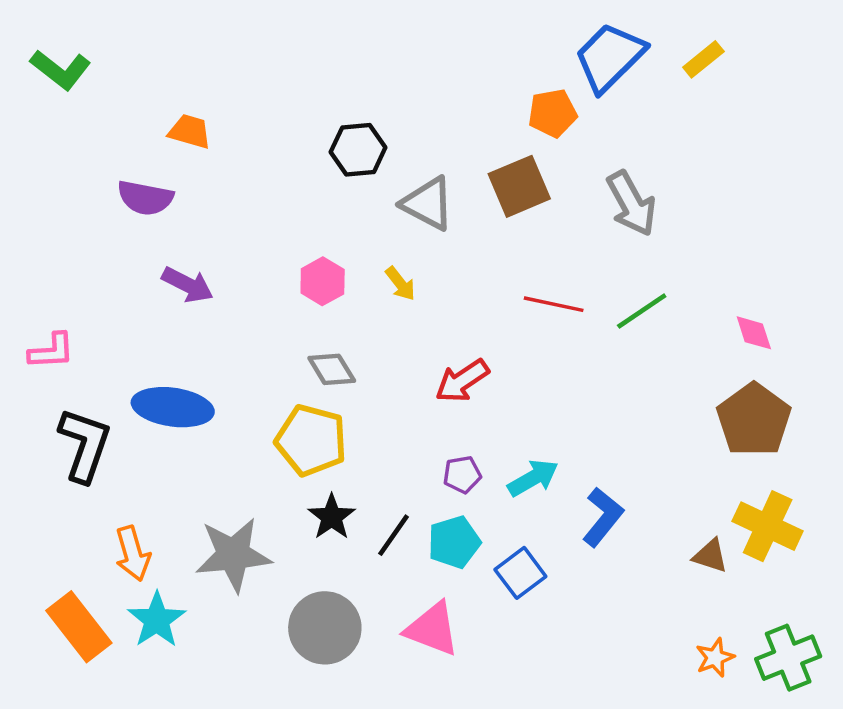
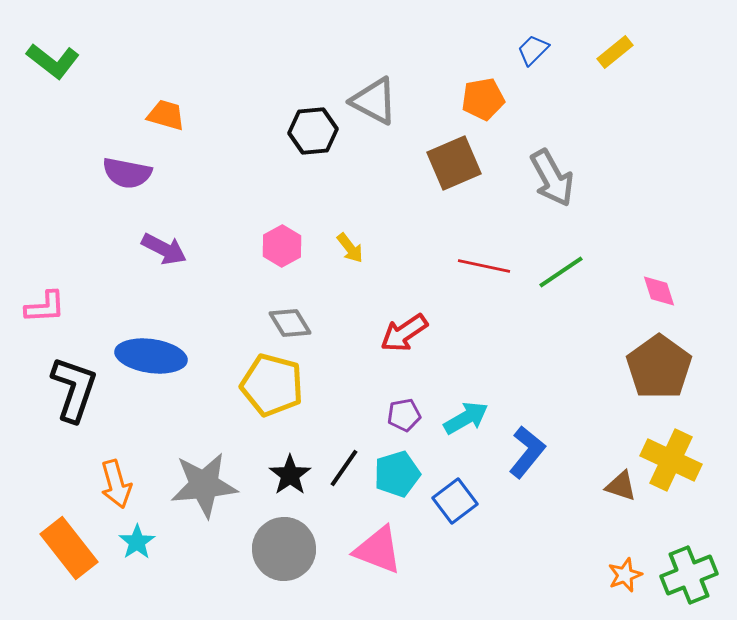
blue trapezoid: (610, 57) -> (533, 50), size x0.5
gray triangle: (428, 204) -> (374, 101), moved
black star: (332, 517) -> (290, 475), moved
cyan star: (157, 620) -> (137, 542), size x0.7

